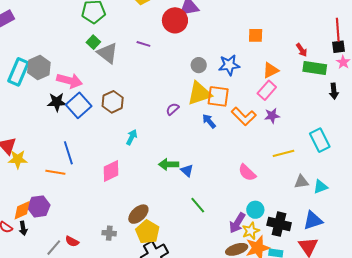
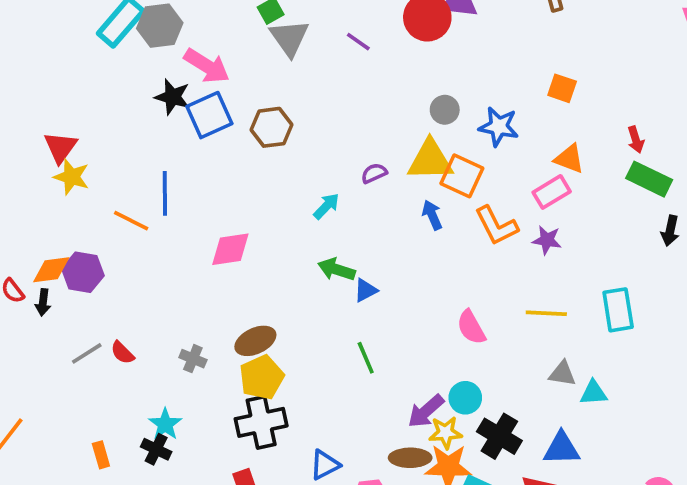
orange triangle: (271, 70) -> (569, 159), turned 30
cyan arrow: (132, 137) -> (326, 206), moved
blue triangle: (187, 170) -> (366, 290), turned 32

